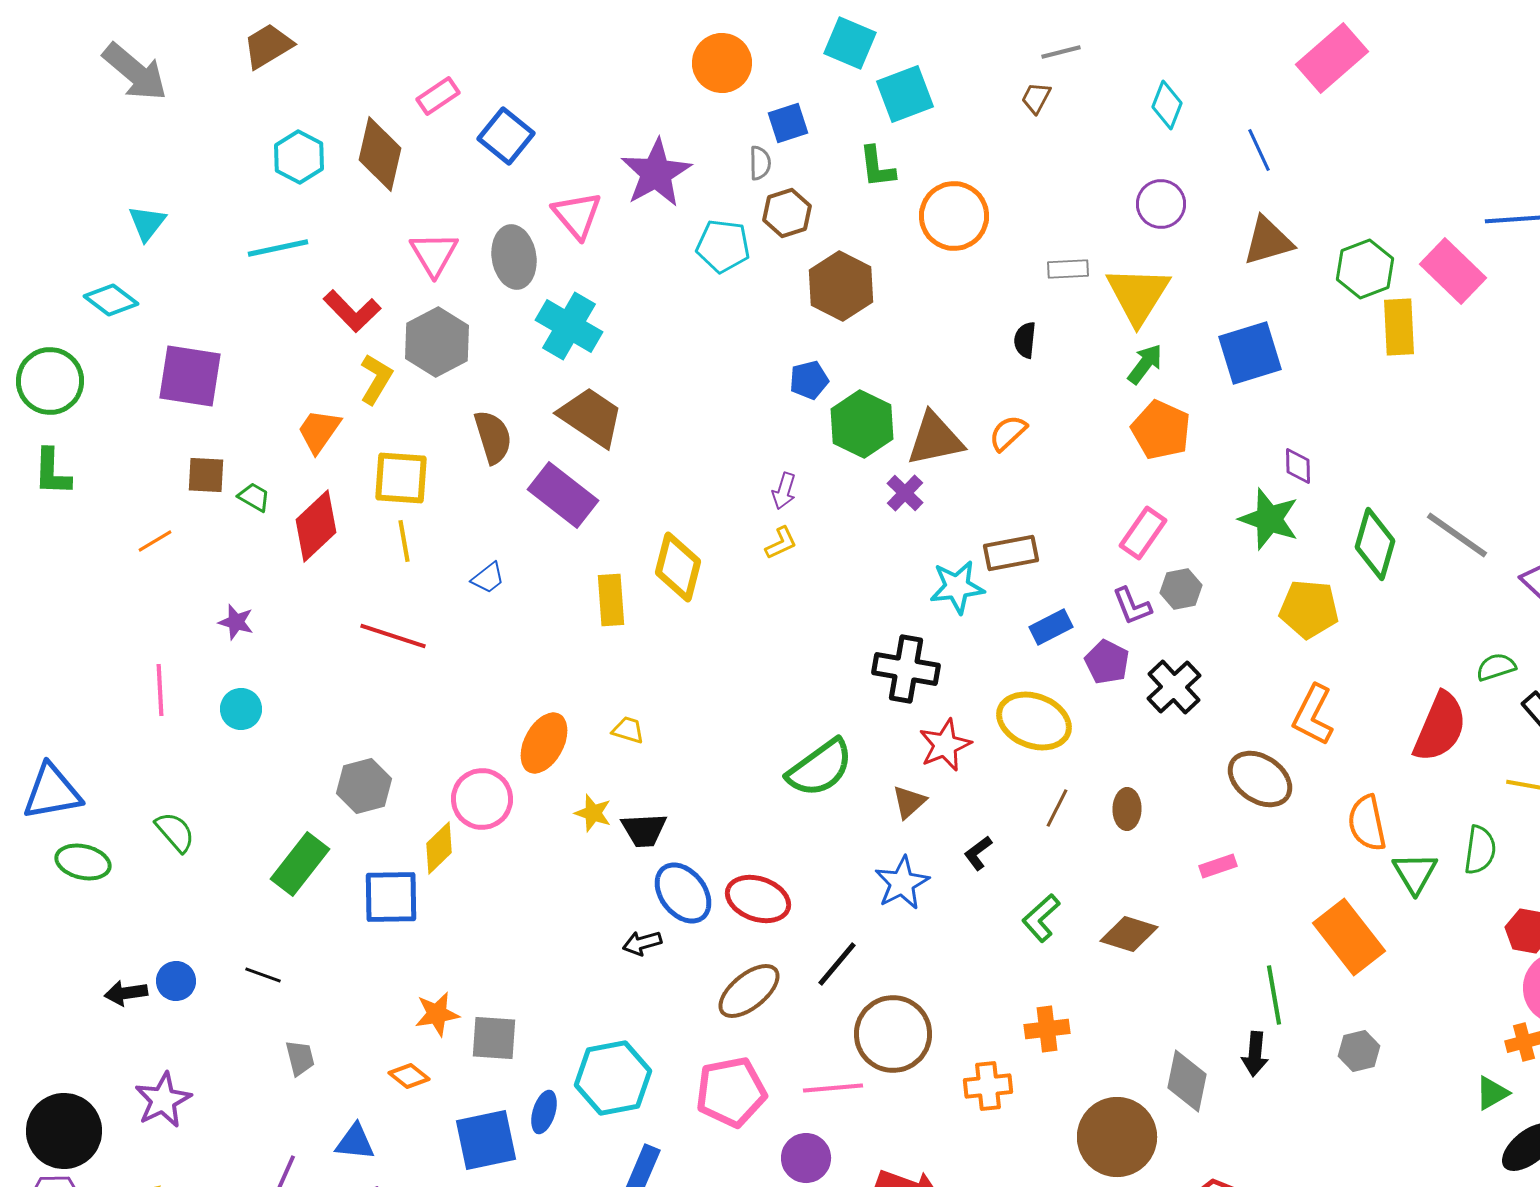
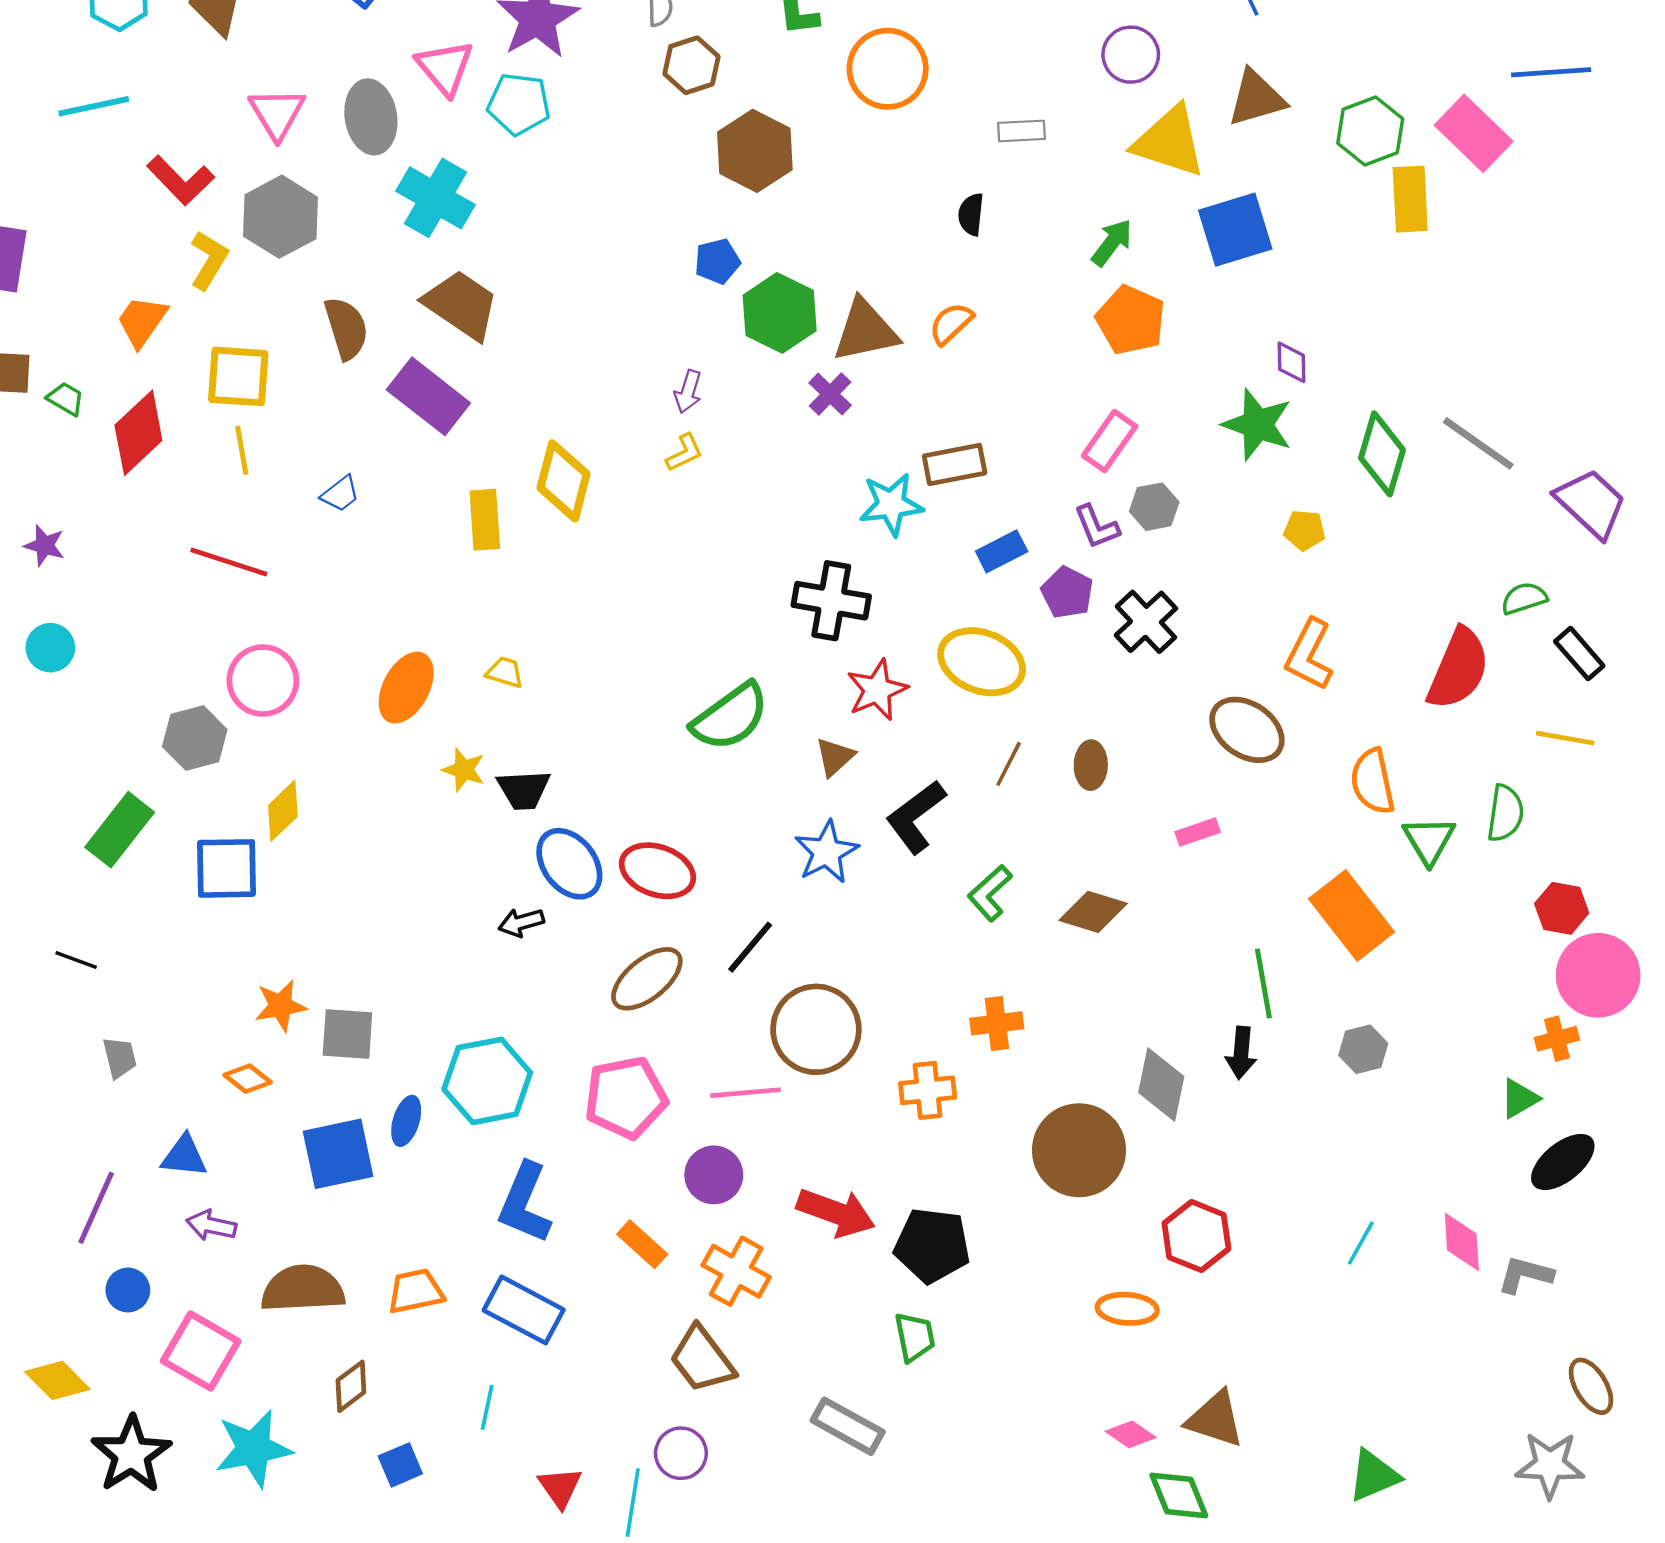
cyan pentagon: (723, 246) -> (519, 104), moved
yellow triangle: (1138, 295) -> (1169, 142), moved, turned -44
yellow pentagon: (1309, 609) -> (1304, 530), size x0.6
pink circle: (482, 799) -> (263, 681), moved
black L-shape: (978, 853) -> (916, 817), size x1.8

